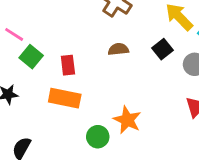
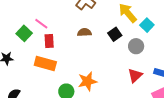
pink line: (14, 34) -> (41, 24), moved
orange star: (127, 120) -> (87, 81), turned 30

